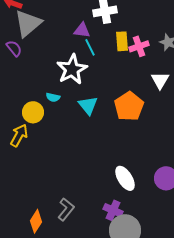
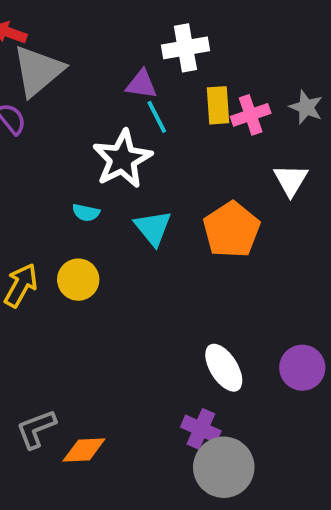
yellow circle: (33, 112) -> (78, 280), moved
gray L-shape: (66, 209) -> (36, 429), moved, turned -150
orange diamond: (36, 221) -> (84, 450), moved, turned 55

